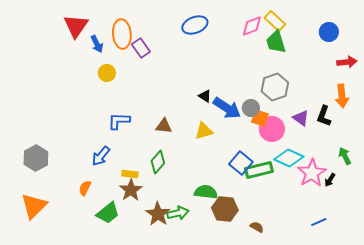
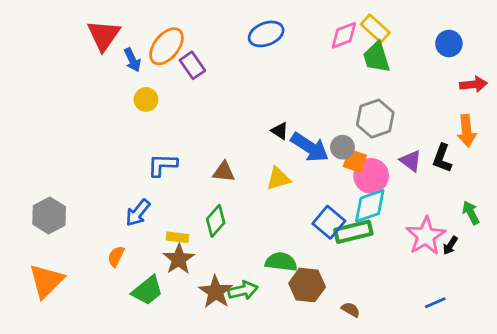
orange ellipse: (122, 34) -> (166, 46), turned 44
cyan diamond: (289, 158) -> (370, 206), moved, turned -44

